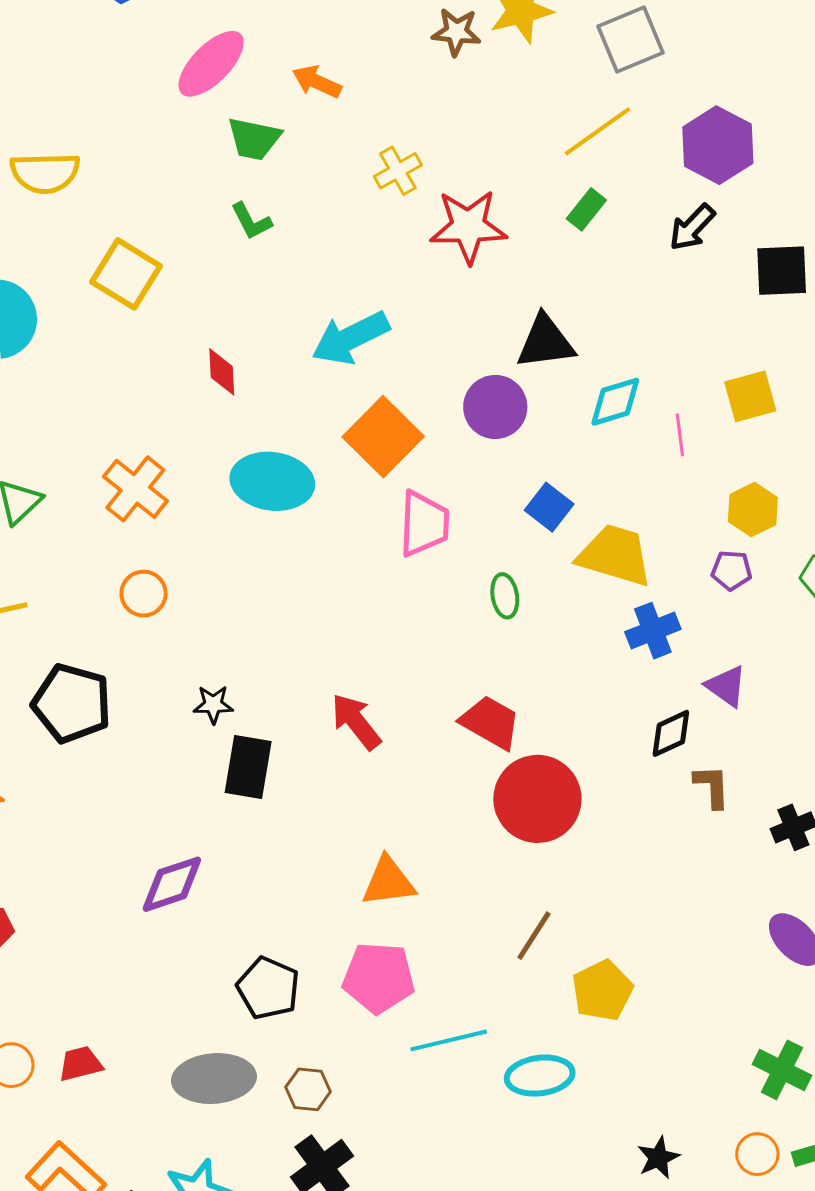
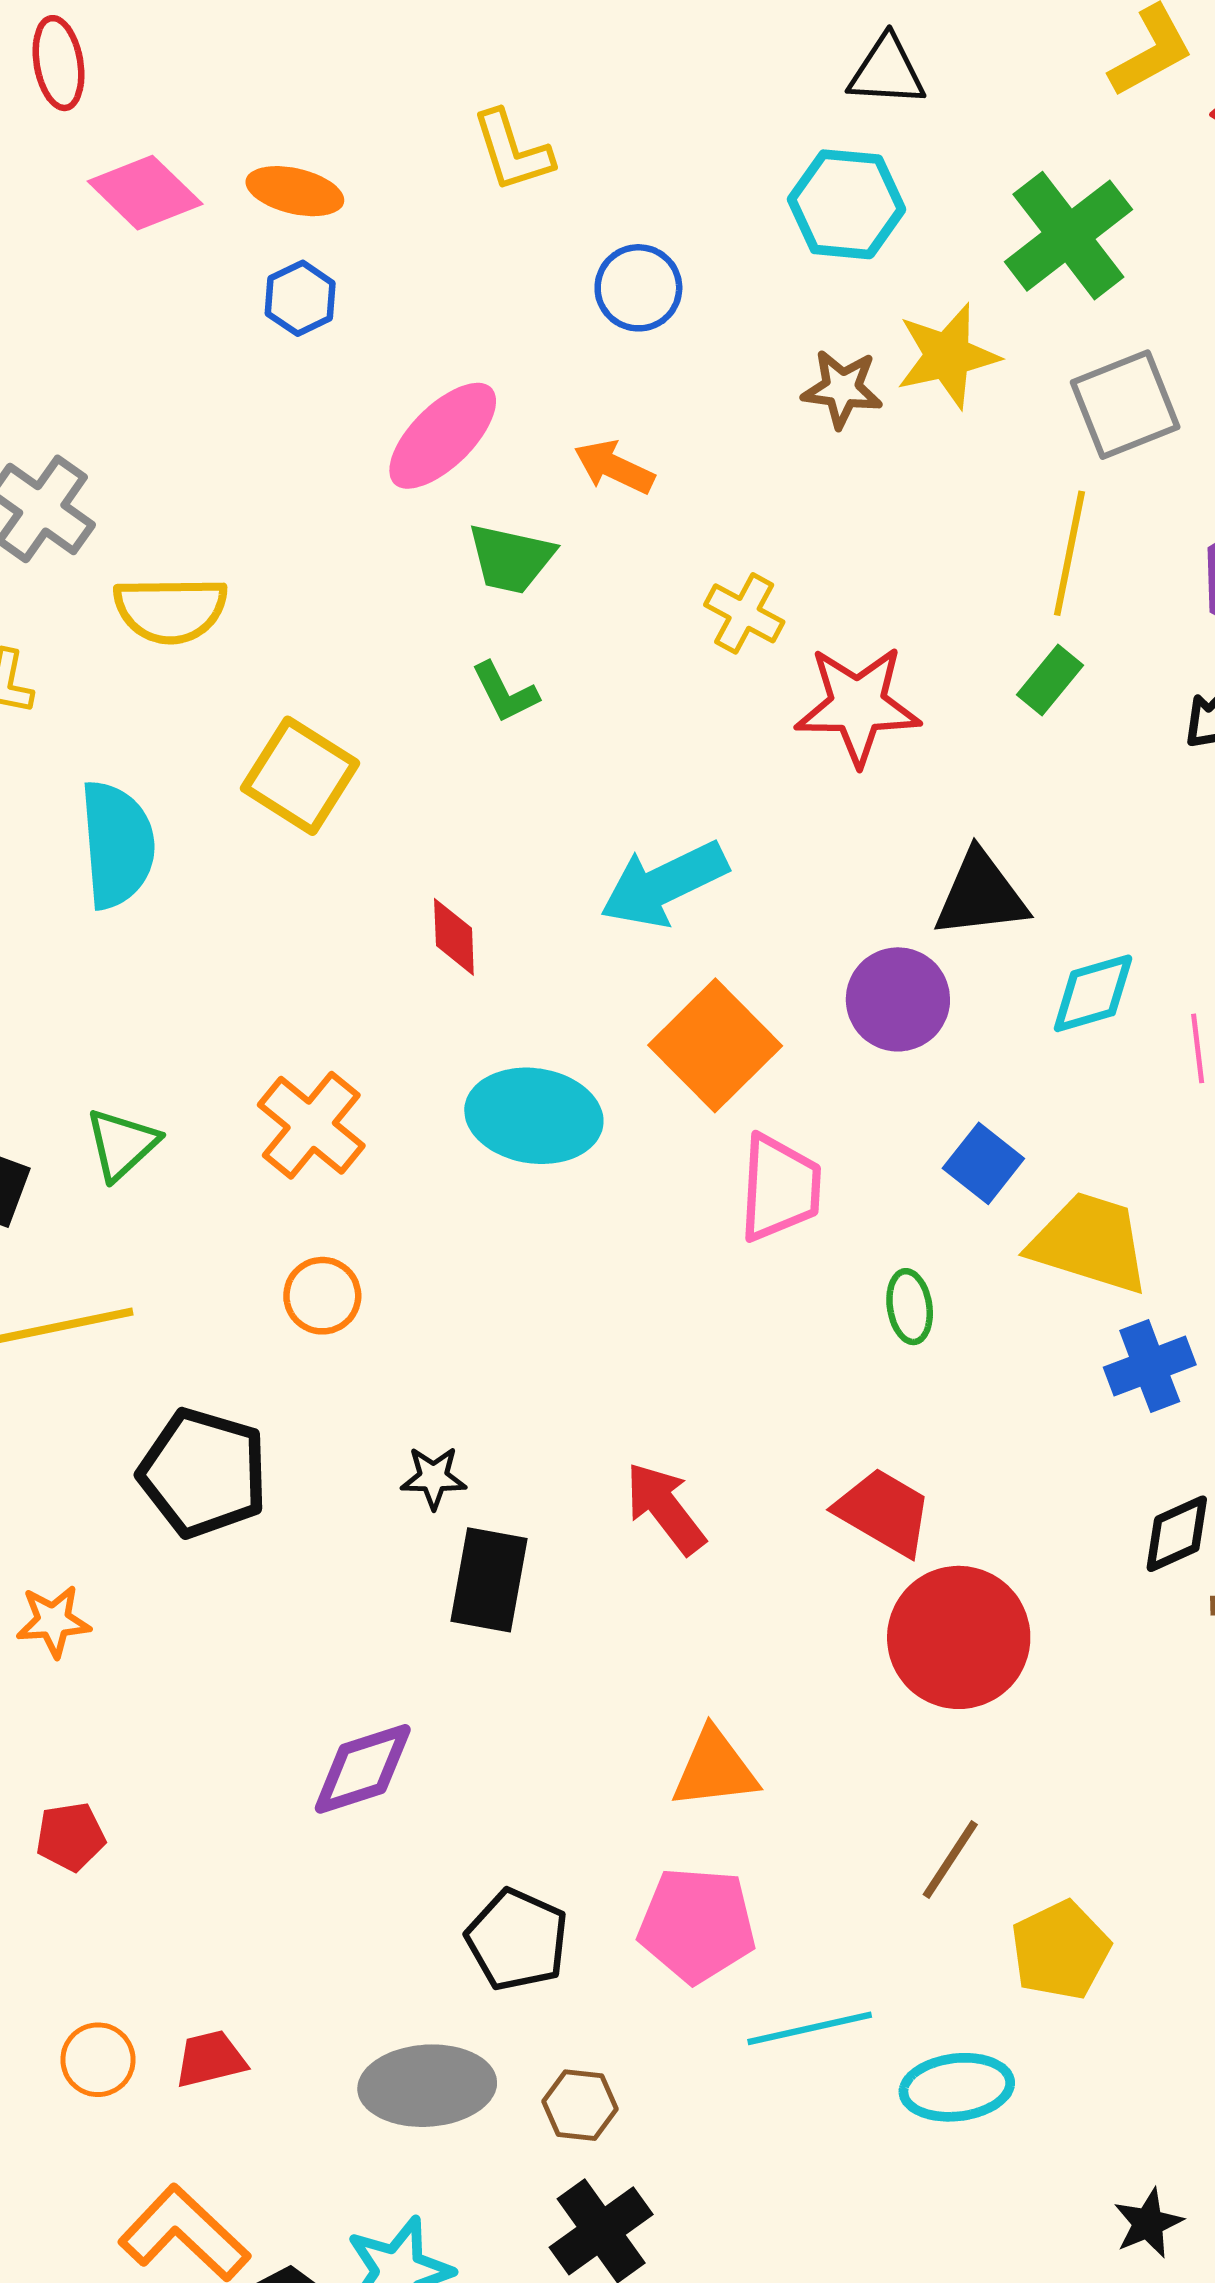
yellow line: (597, 131) -> (1069, 553), turned -44
yellow cross: (398, 171) -> (744, 613), turned -33

